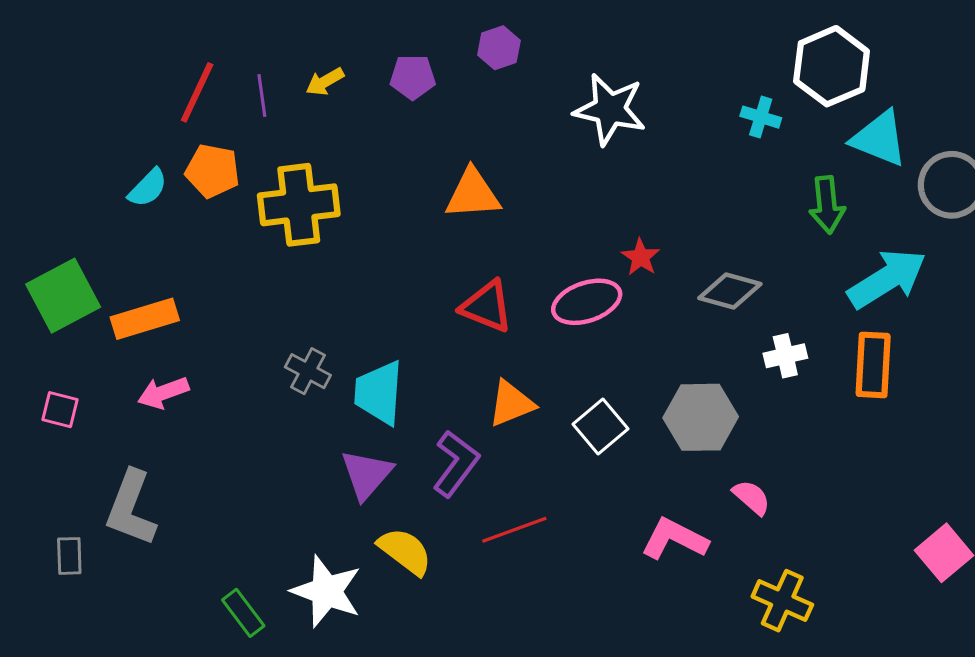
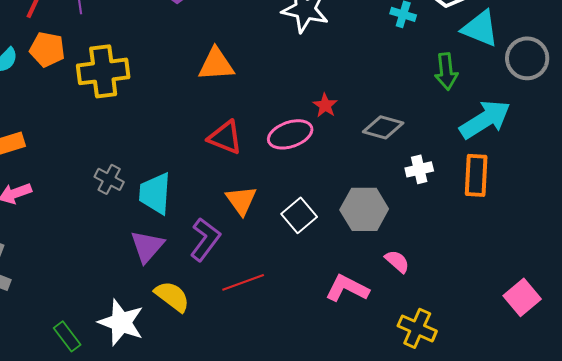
orange triangle: (511, 403) -> (241, 200), turned -44

